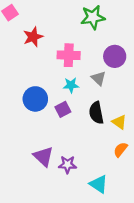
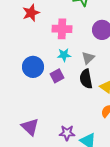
gray triangle: (99, 78) -> (88, 58), moved, turned 32
purple triangle: (43, 156) -> (30, 127), moved
purple star: (68, 165) -> (67, 133), moved

